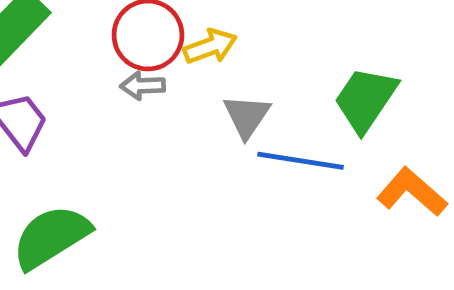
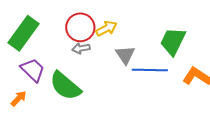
green semicircle: (51, 237) -> (65, 86), moved, turned -100

